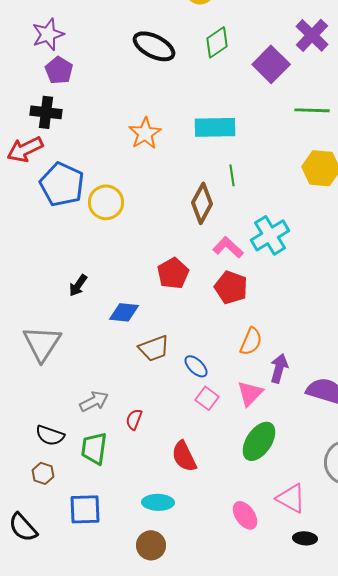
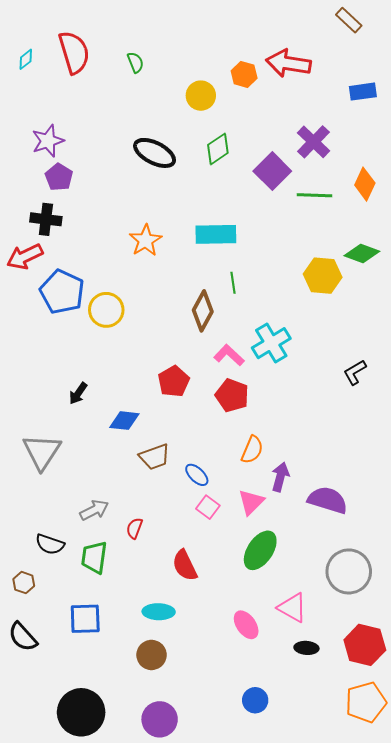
green line: (312, 110) -> (315, 195), moved
brown hexagon: (43, 473) -> (24, 583), moved

